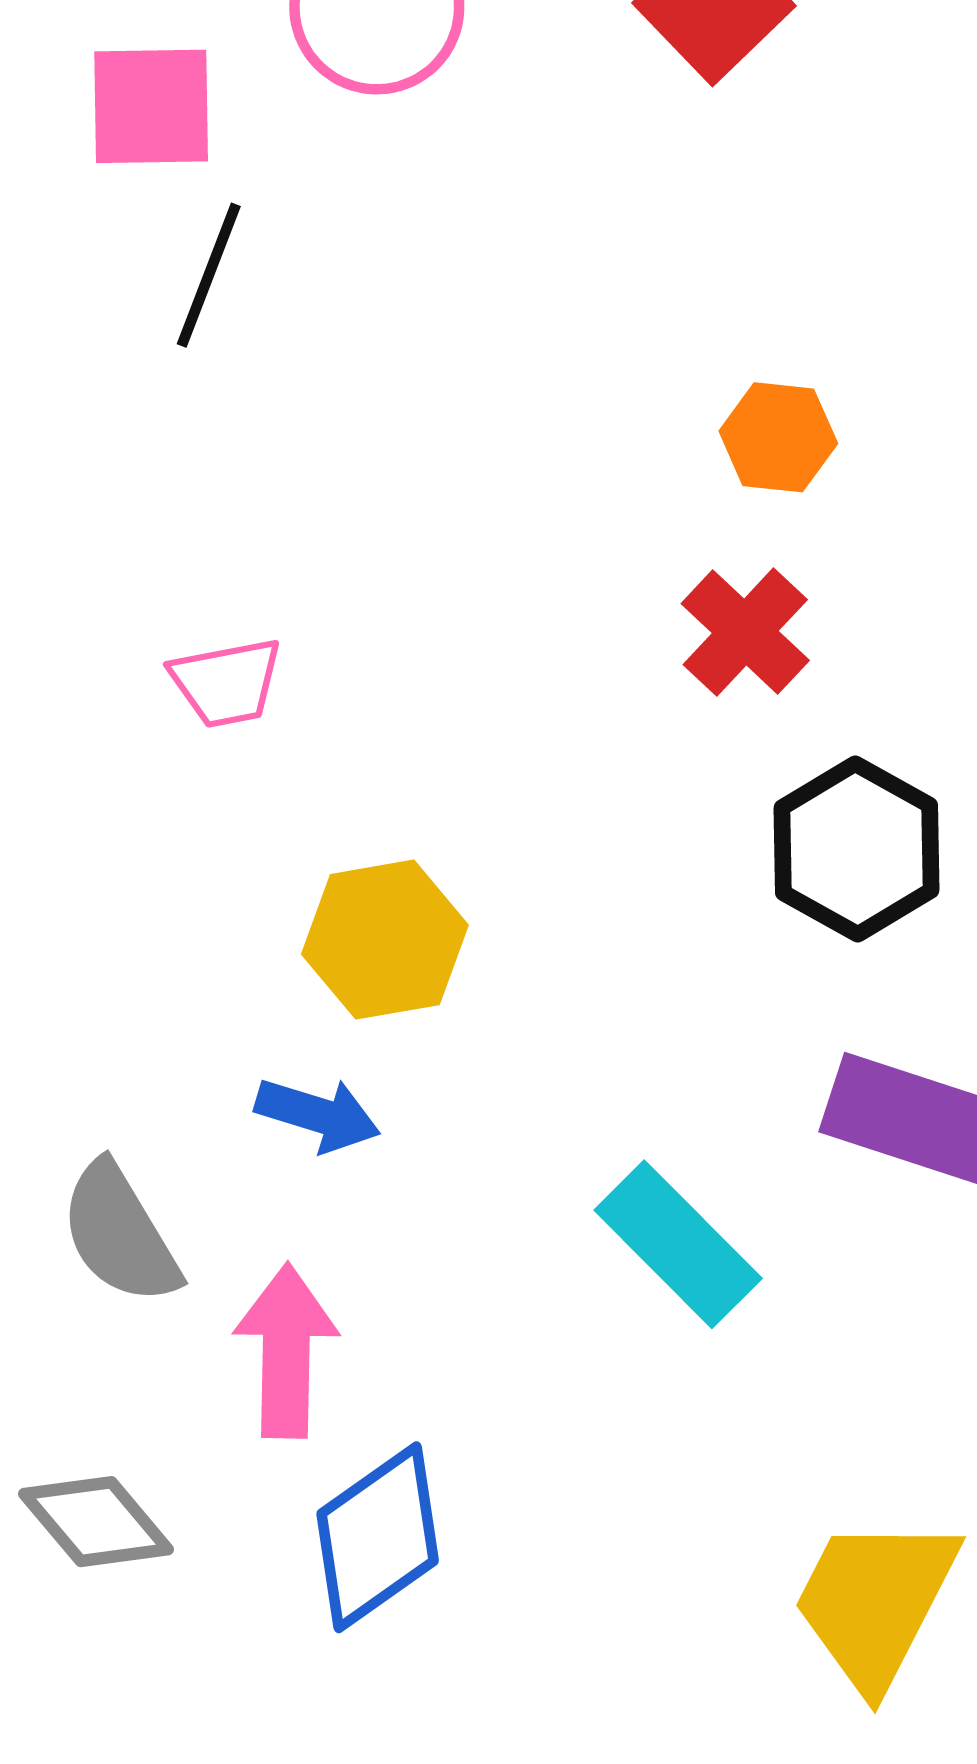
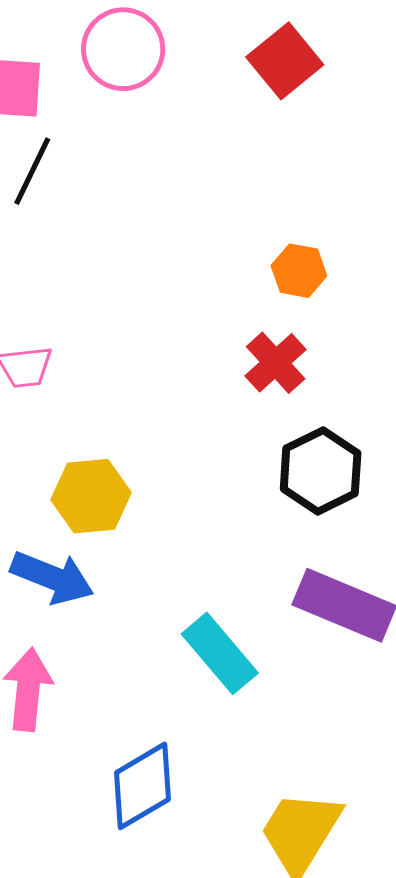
blue arrow: (318, 1115) -> (52, 577), size x1.4
blue diamond: (378, 1537) -> (142, 786), moved

